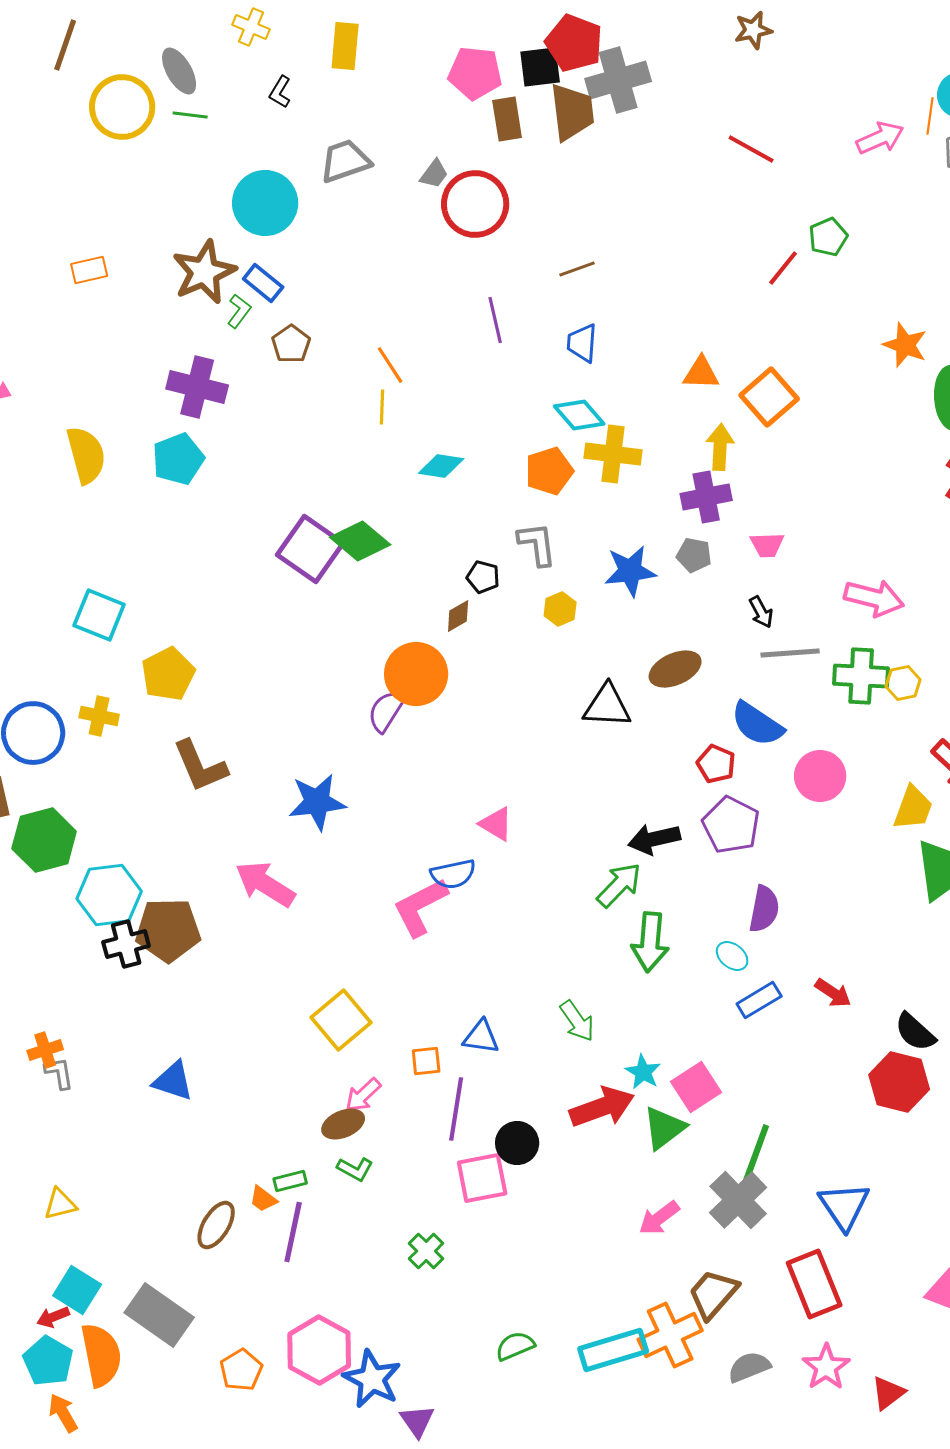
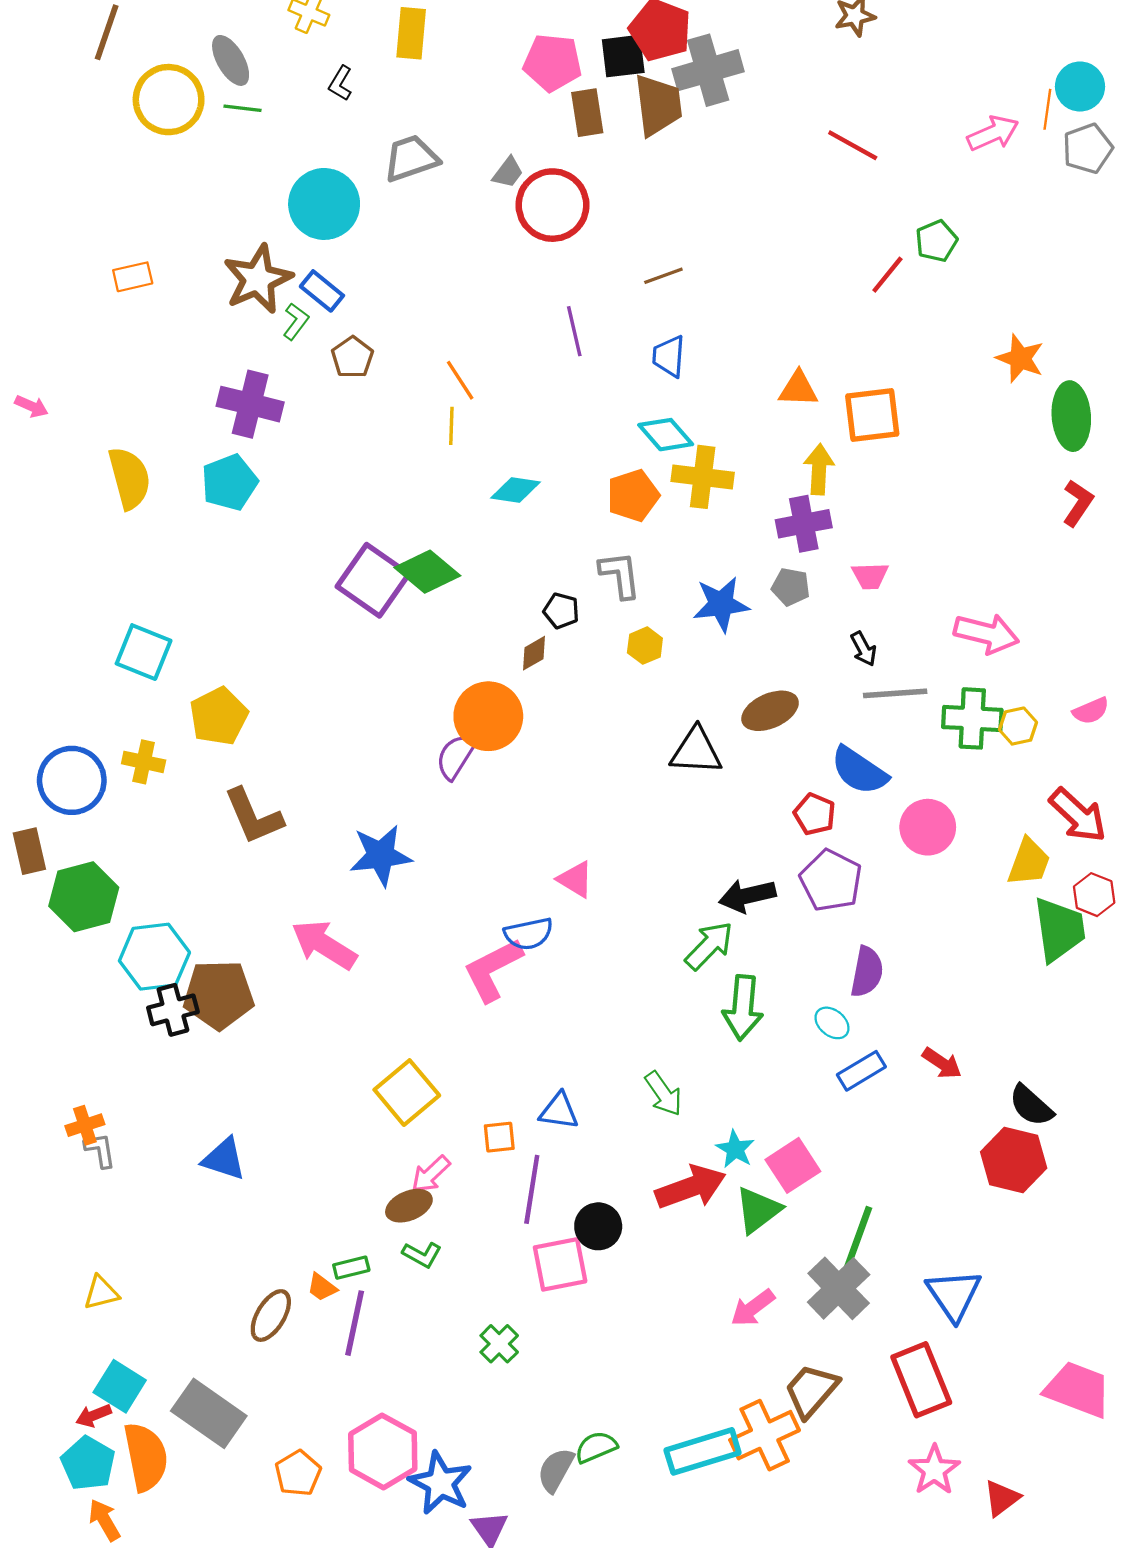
orange square: (769, 397) -> (872, 415), turned 34
gray semicircle: (749, 1367) -> (556, 1470), moved, turned -39

